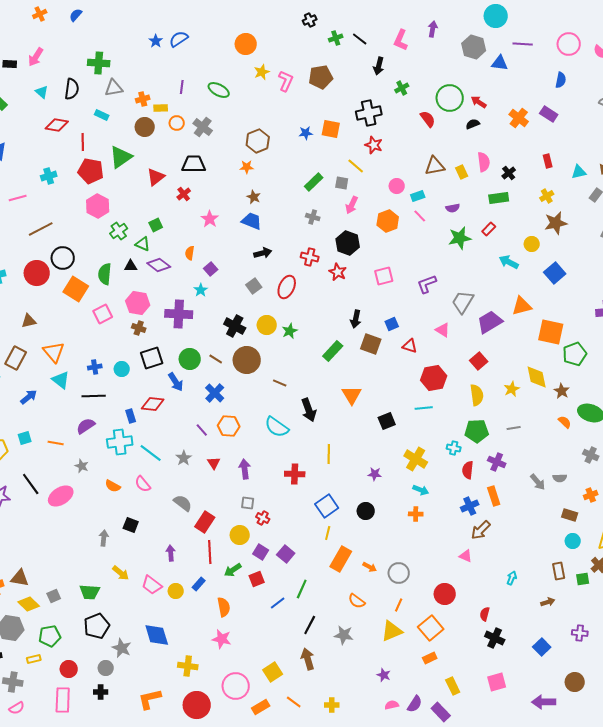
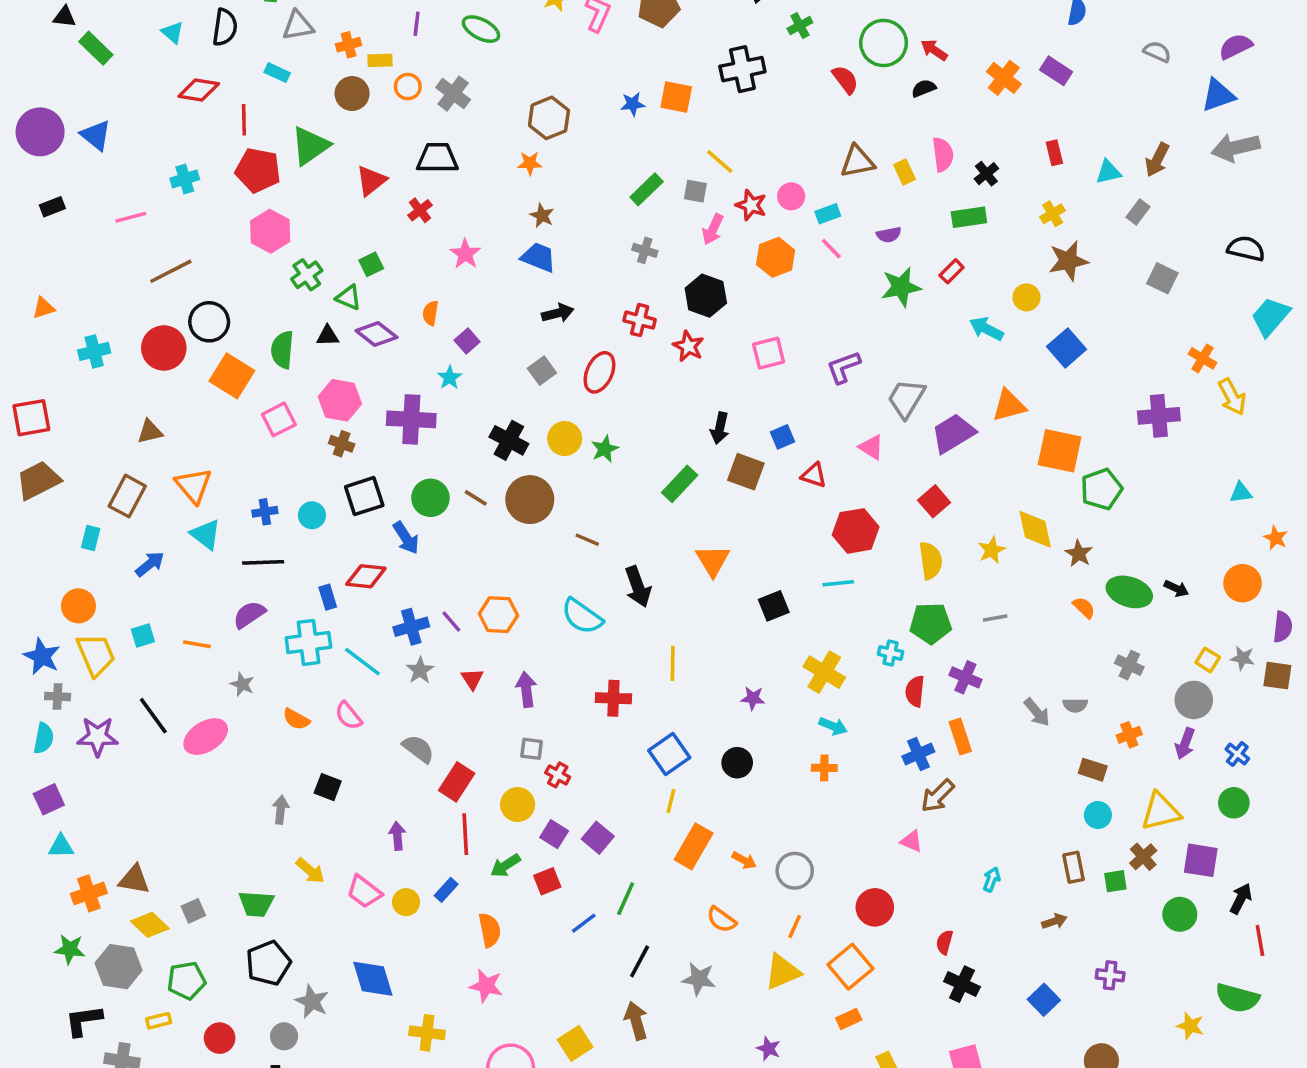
red star: (374, 145) -> (751, 205), moved
blue cross: (215, 393) -> (411, 627), moved, turned 30

